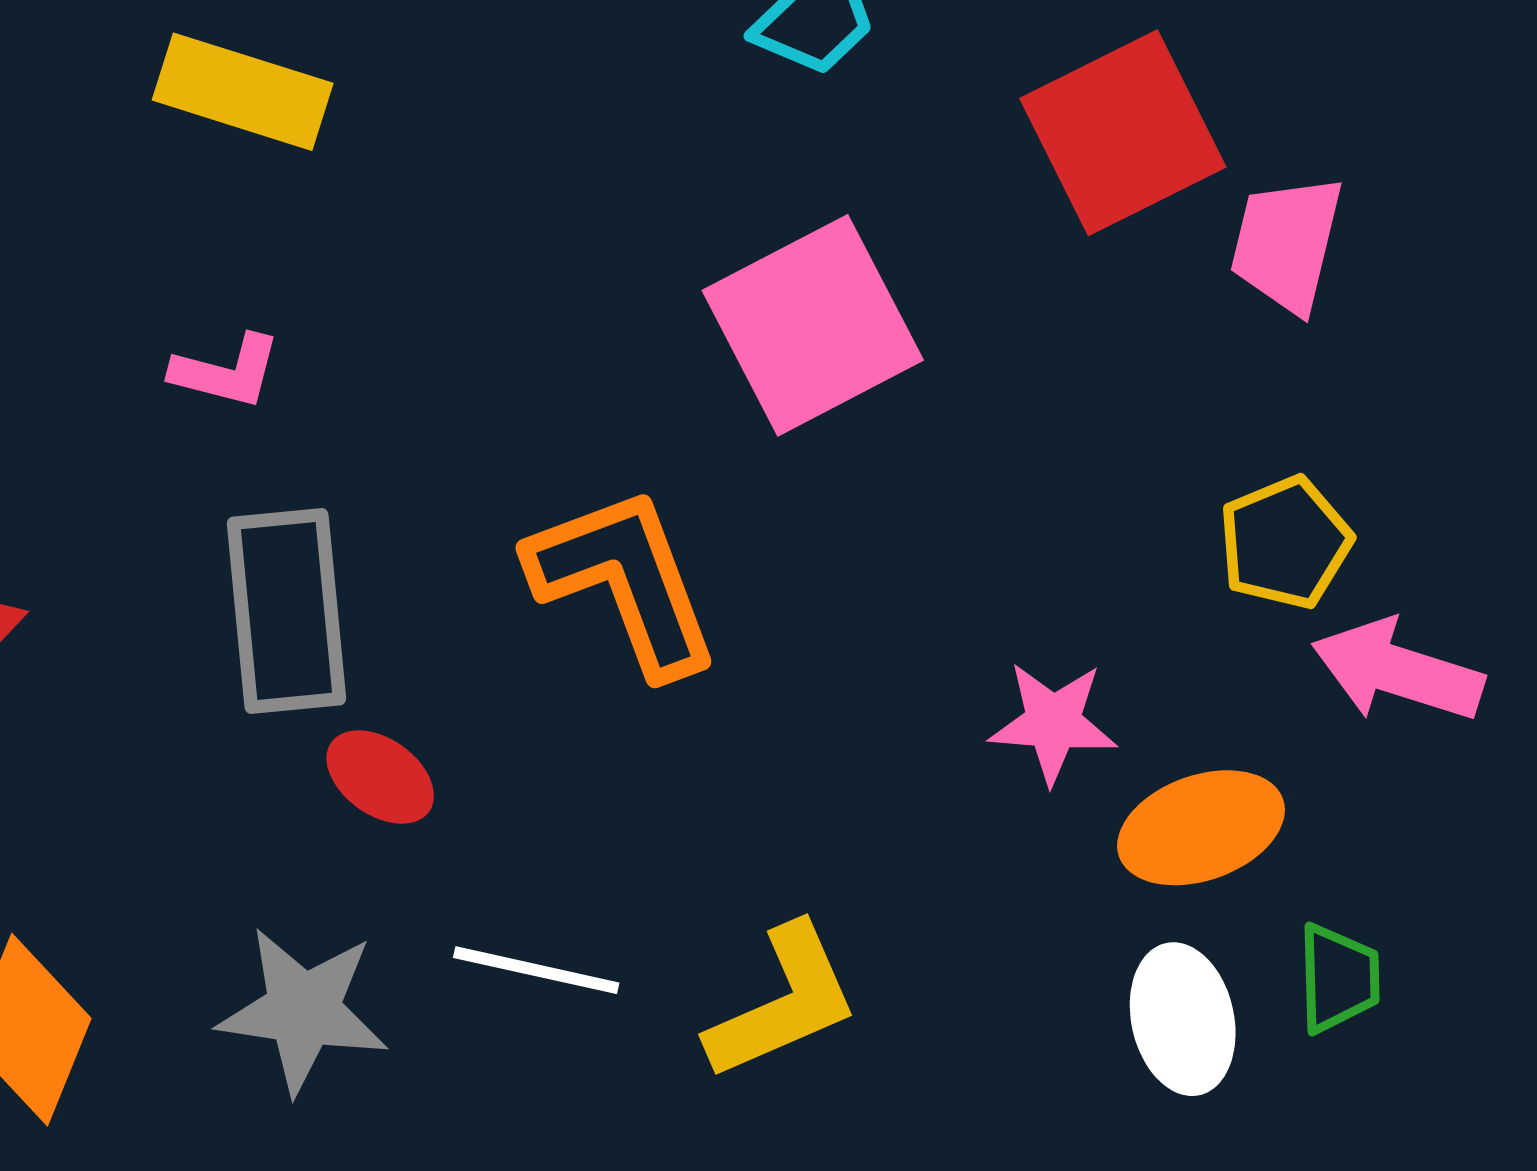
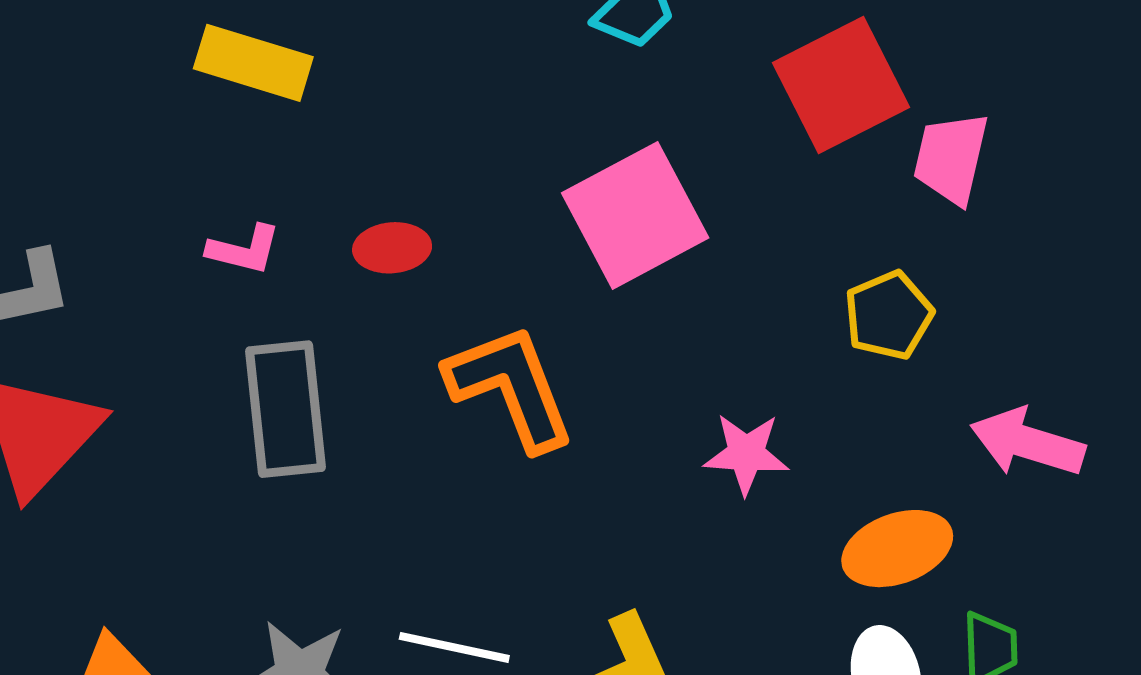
yellow pentagon: (1285, 543) -> (889, 315), moved
pink star: (1053, 723) -> (746, 454), moved
red ellipse: (380, 777) -> (392, 248), moved, turned -40

